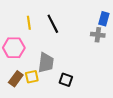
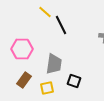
yellow line: (29, 23) -> (45, 12), moved, turned -40
yellow square: (32, 77) -> (47, 88), moved

